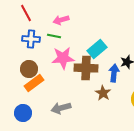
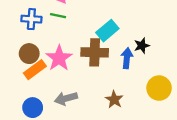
pink star: (63, 58) -> (59, 58), moved, turned -30
brown star: (103, 93) -> (114, 100), moved
blue circle: (23, 113) -> (33, 108), moved

